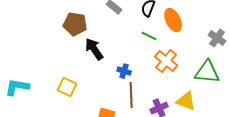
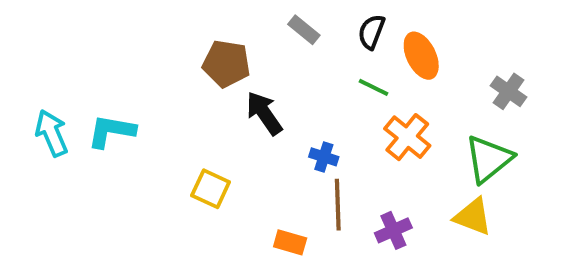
green triangle: (207, 72) -> (489, 159), turned -44
cyan L-shape: (17, 87) -> (111, 131), moved
yellow triangle: (186, 101) -> (473, 217), moved

